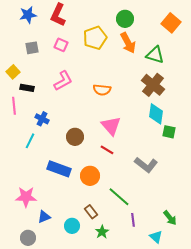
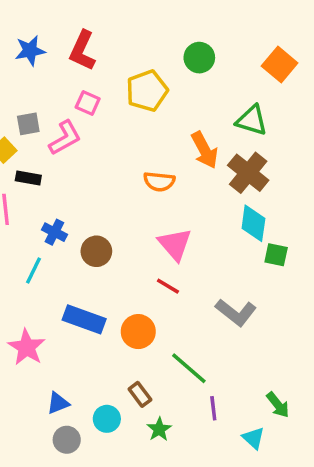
orange arrow: (128, 43) -> (205, 150), moved
gray square: (32, 48) -> (28, 124), moved
pink L-shape: (63, 81) -> (65, 138), moved
brown circle: (75, 137) -> (96, 251), moved
pink star: (26, 197) -> (27, 347), moved, turned 30
gray circle: (28, 238) -> (67, 440), moved

